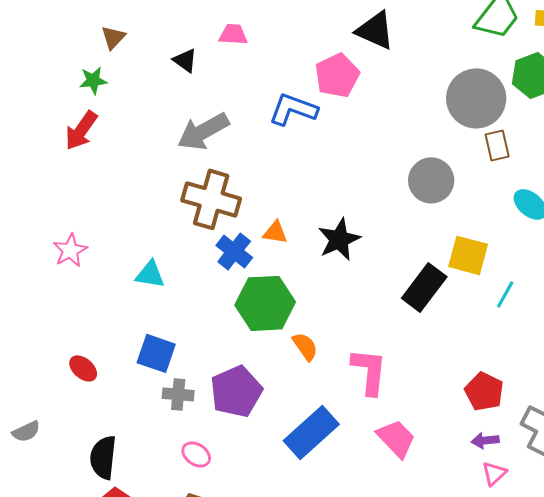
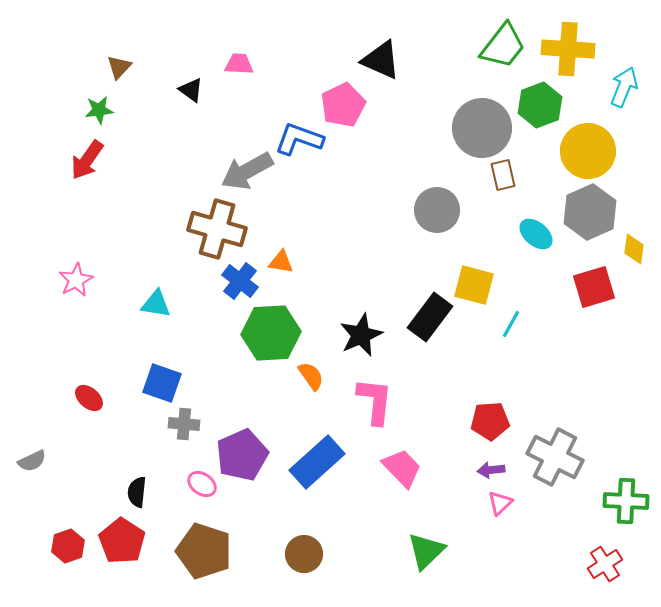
gray arrow: (203, 131) -> (247, 171), moved
black star: (339, 239) -> (361, 335), moved
purple pentagon: (236, 391) -> (242, 455), moved
red pentagon: (484, 391) -> (490, 421), turned -30
black semicircle: (103, 457) -> (137, 492), moved, size x0.7

